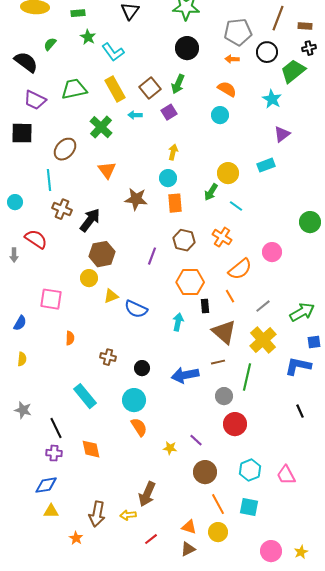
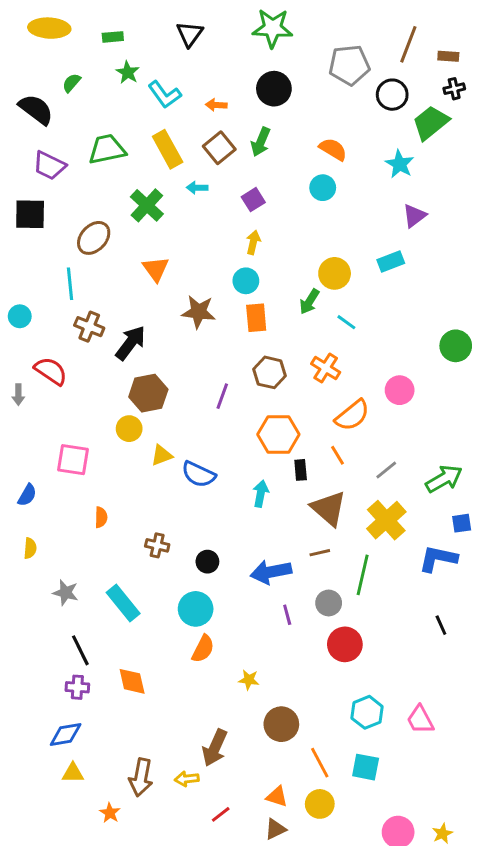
orange arrow: (232, 59) -> (216, 105), moved
purple square: (169, 112) -> (253, 200), moved
gray star: (23, 410) -> (66, 593), moved
orange semicircle: (139, 427) -> (203, 649), turned 60
purple line: (196, 440) -> (287, 615), moved, turned 32
brown circle: (205, 472) -> (281, 724), moved

